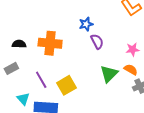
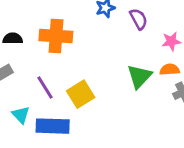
purple semicircle: (97, 41) -> (139, 19), moved
orange semicircle: (131, 70) -> (170, 70), turned -32

